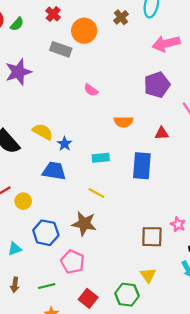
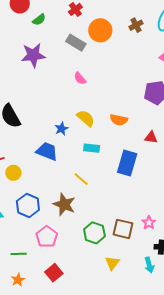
green semicircle: (17, 24) -> (39, 20), moved
pink semicircle: (91, 90) -> (80, 78), moved
yellow semicircle: (43, 132) -> (86, 118), moved
green hexagon: (127, 295) -> (94, 233), moved

